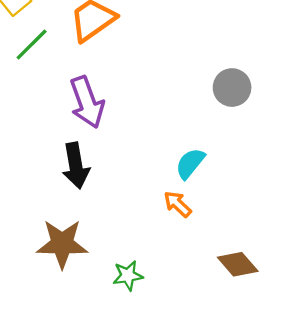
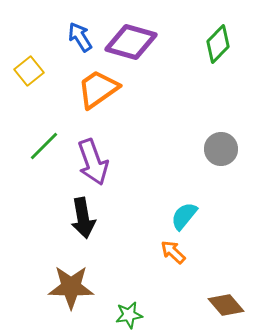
green line: (32, 44) -> (44, 146), moved

